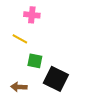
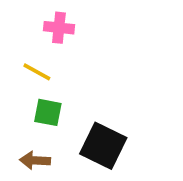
green square: (35, 61) -> (48, 112), moved

